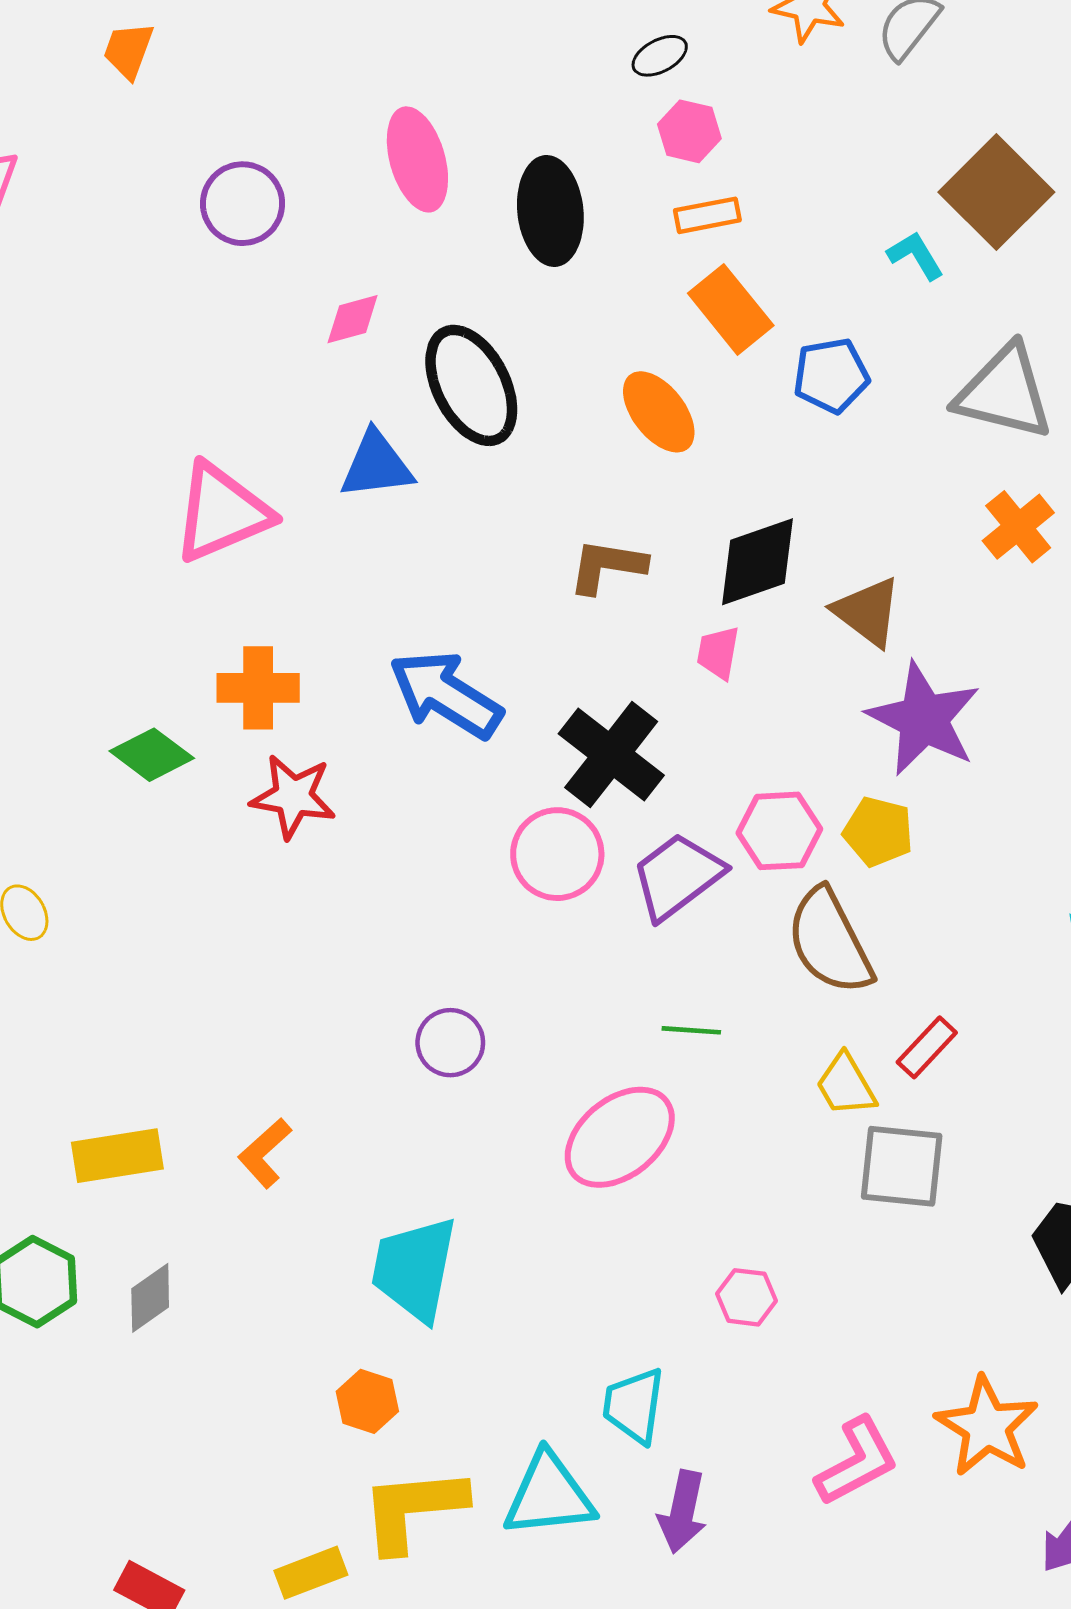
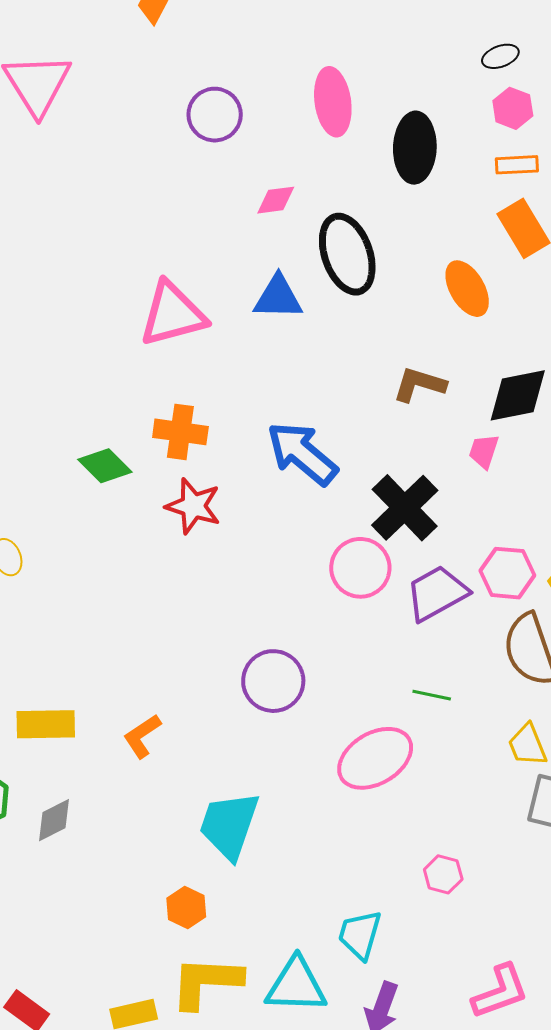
purple circle: (450, 1043) -> (273, 681), size x1.4

